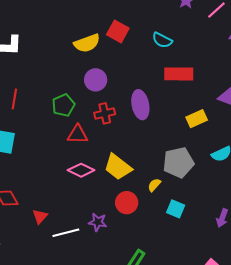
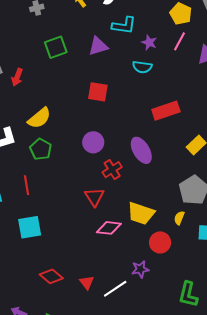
cyan semicircle: (162, 40) -> (142, 67), moved
yellow semicircle: (87, 43) -> (39, 118), moved
green pentagon: (63, 105) -> (41, 149), moved
red triangle: (78, 134) -> (94, 197), turned -45

